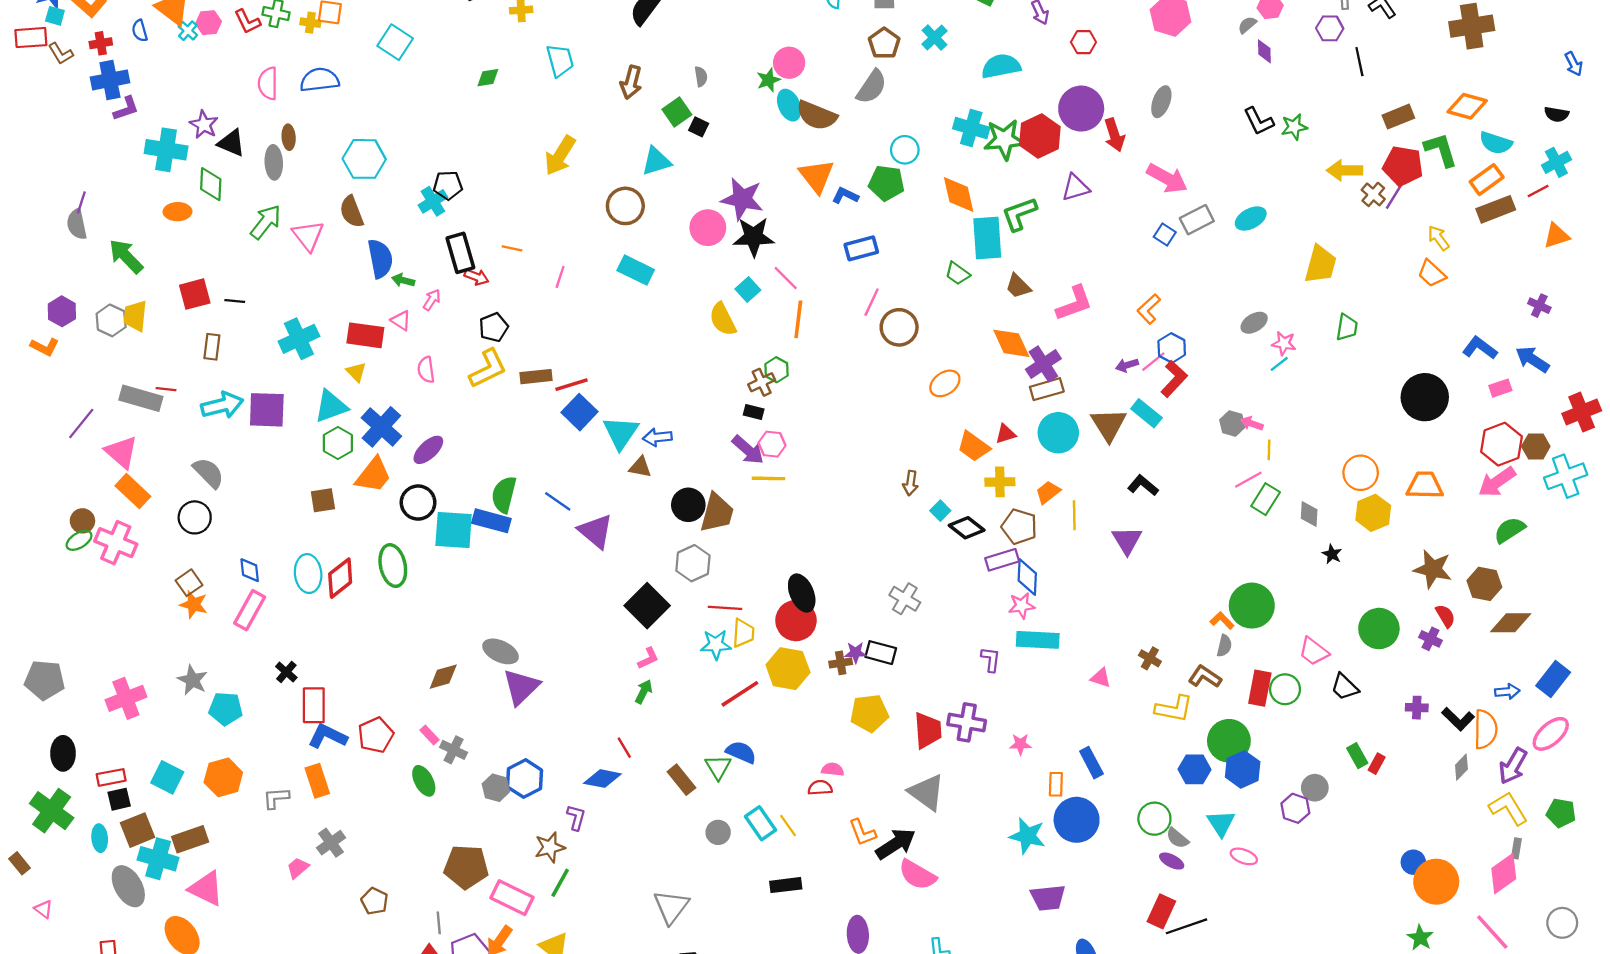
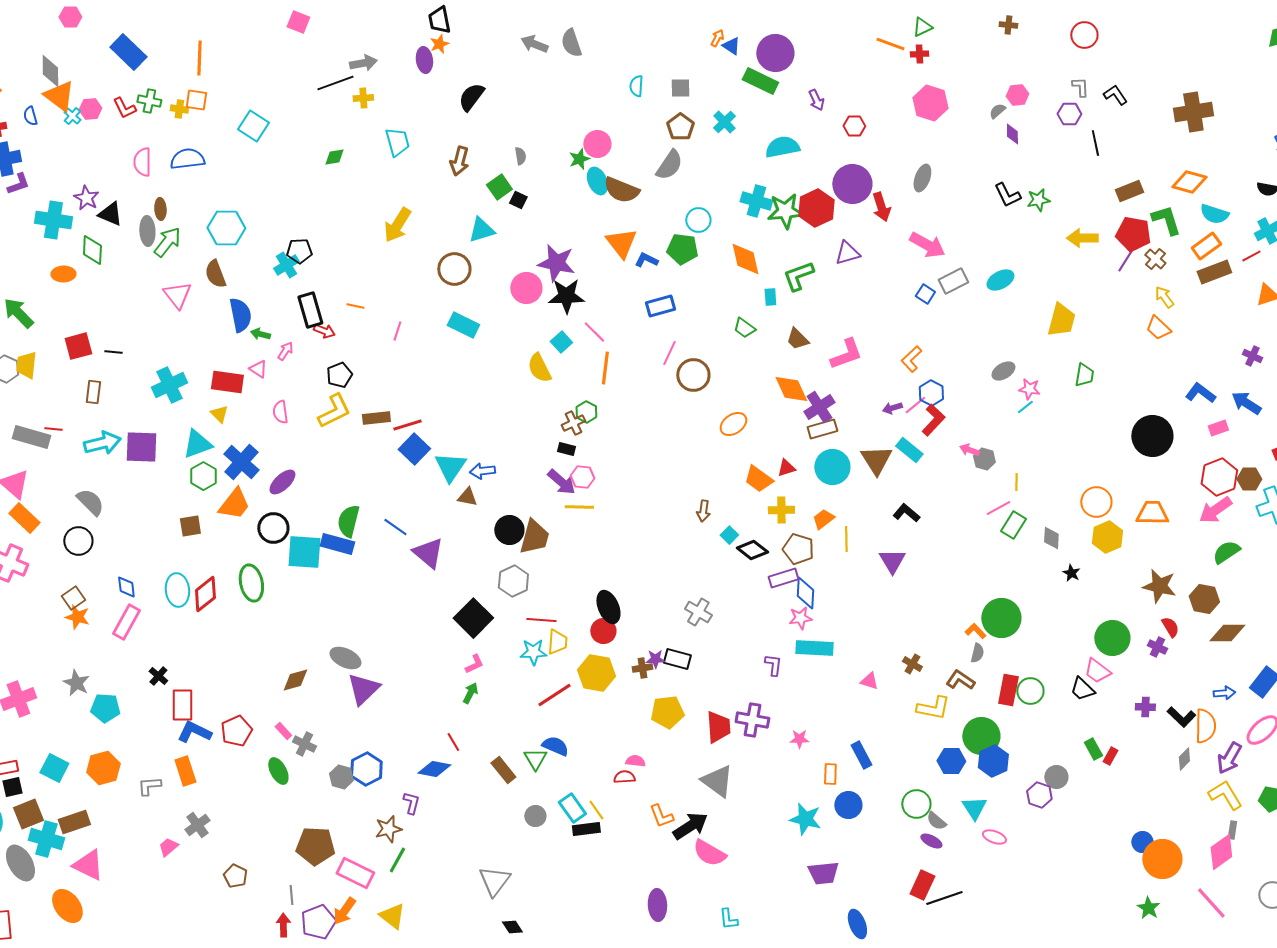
brown cross: (1373, 194) -> (1155, 259), moved
green arrow: (266, 222) -> (167, 242), moved
cyan rectangle: (987, 238) -> (770, 297), size x0.5
pink arrow: (1252, 424) -> (969, 450), moved
red circle: (796, 621) -> (603, 631), size x0.7
pink trapezoid: (1314, 651) -> (1097, 671), moved
blue circle: (1077, 820) -> (848, 805), size x0.7
black rectangle: (786, 885) -> (586, 829), moved

